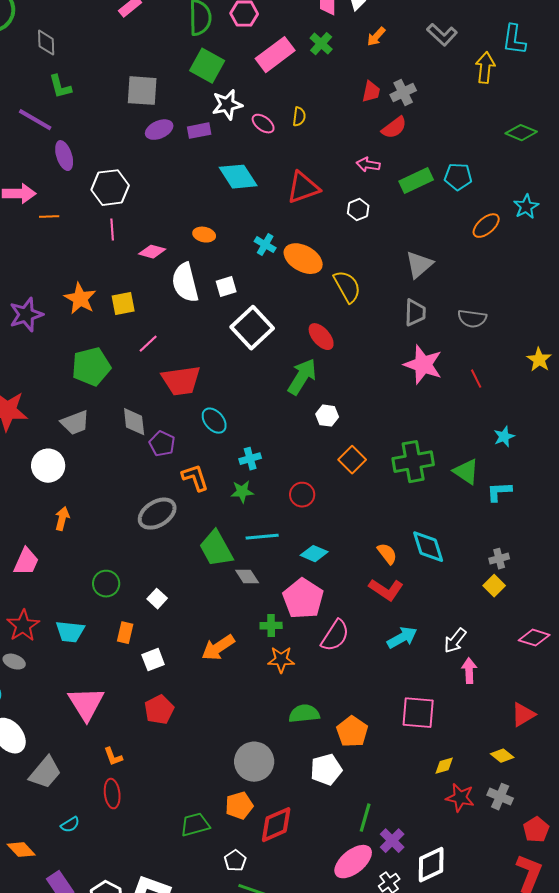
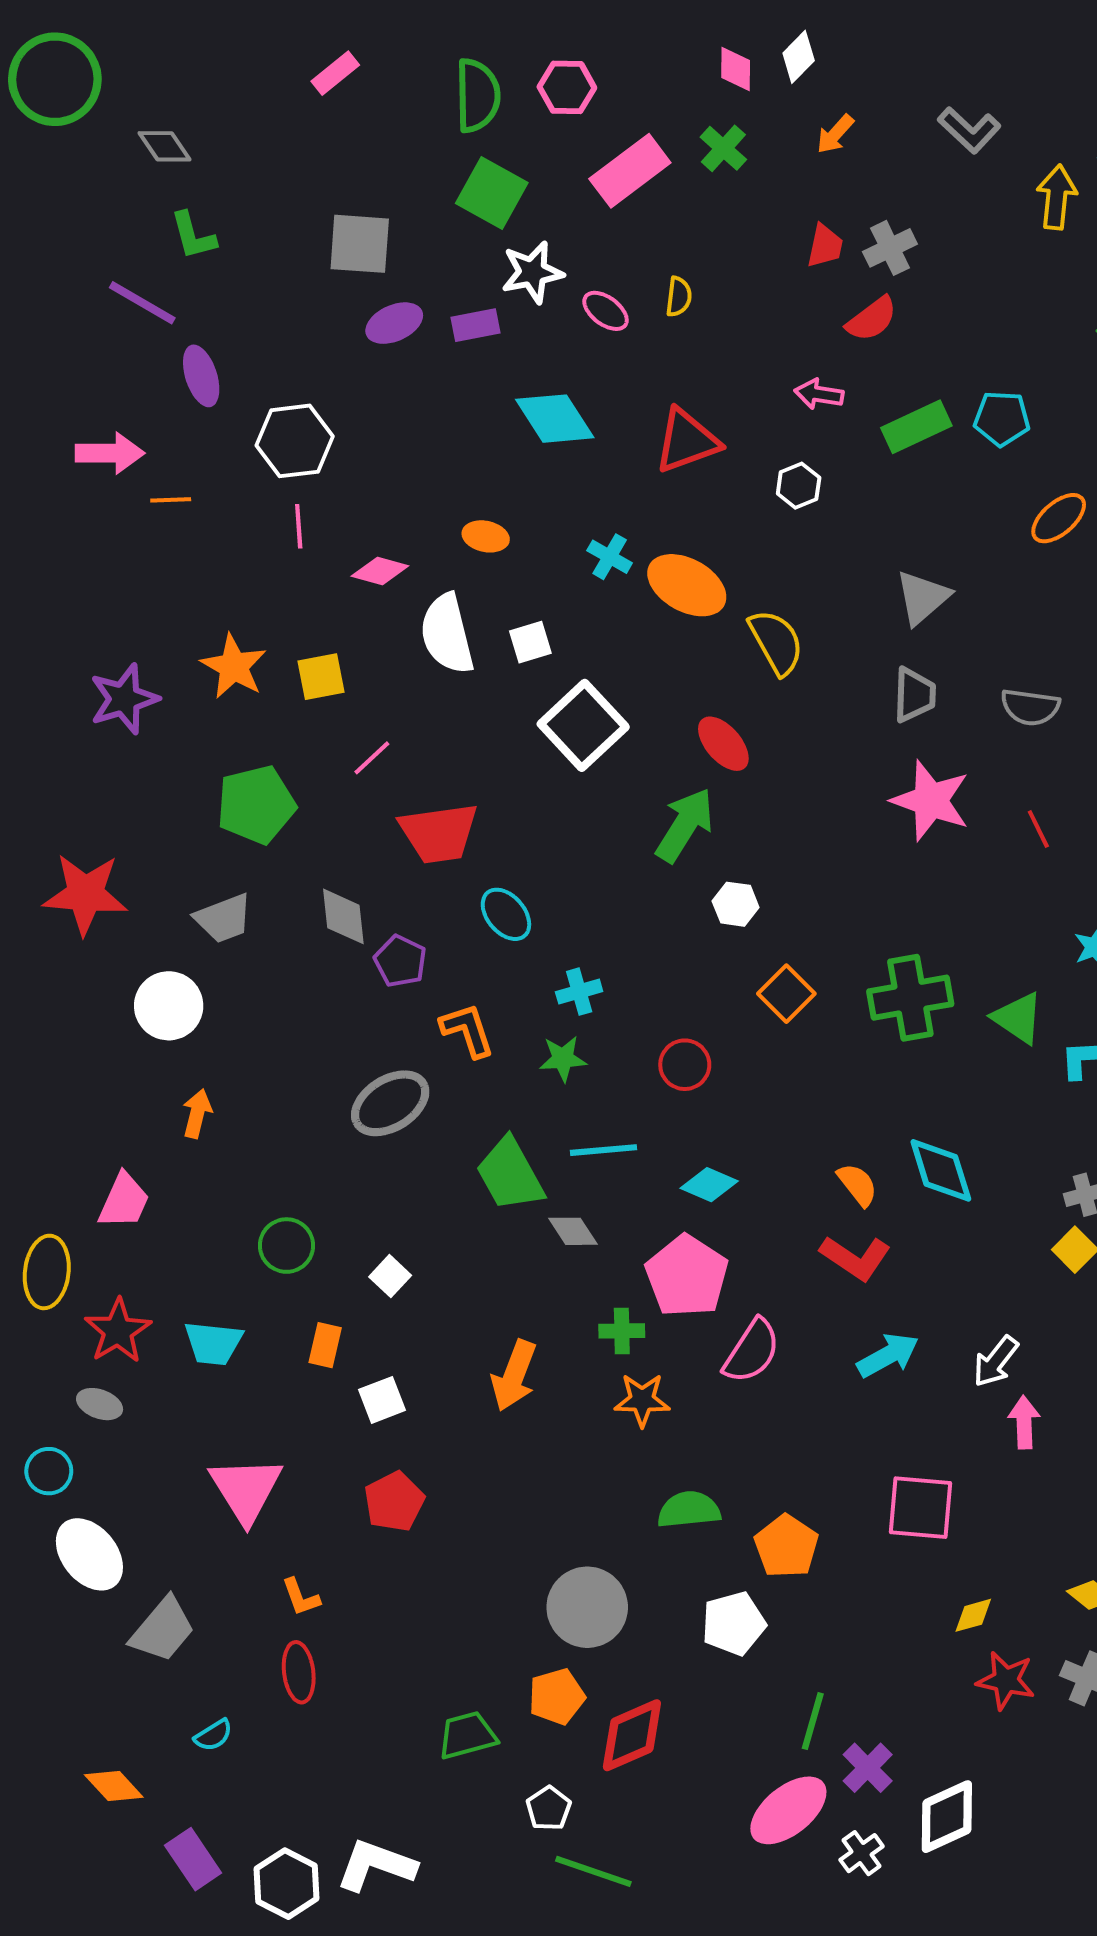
gray diamond: (46, 43) -> (165, 146), turned -32
orange arrow: (218, 648) -> (514, 1376), turned -36

